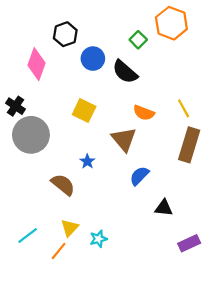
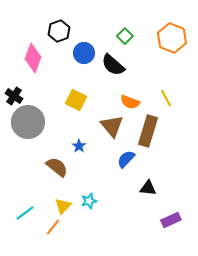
orange hexagon: (171, 23) -> (172, 38), moved
brown rectangle: (189, 145) -> (148, 131), moved
cyan star: (98, 239) -> (89, 201), moved

